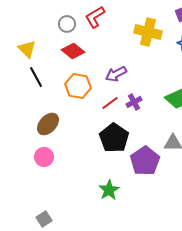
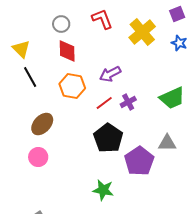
red L-shape: (95, 17) -> (102, 19), moved, turned 100
yellow cross: (148, 32) -> (142, 32), turned 36
red diamond: (73, 51) -> (67, 51), turned 50
green star: (109, 190) -> (103, 190), turned -30

